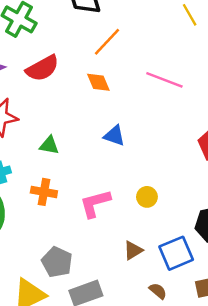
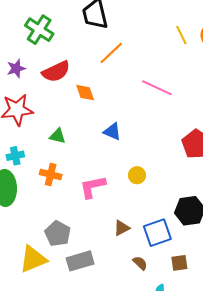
orange diamond: (98, 82) -> (85, 93), moved
yellow circle: (147, 197) -> (137, 175), moved

